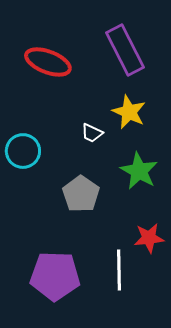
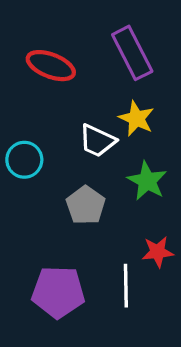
white trapezoid: (92, 133) -> (97, 141), size x1.6

